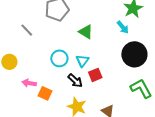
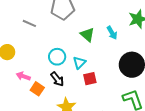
cyan arrow: (123, 27) -> (112, 33), moved
gray line: (27, 30) -> (29, 23), turned -32
black arrow: (75, 81) -> (57, 79), moved

